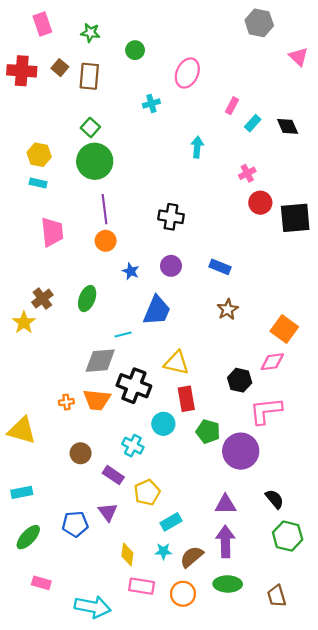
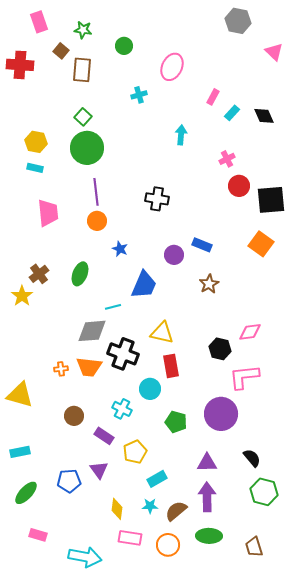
brown square: (60, 68) -> (61, 51), moved
purple circle: (171, 266) -> (174, 255), moved
orange square: (284, 329) -> (261, 244), moved
green pentagon: (208, 431) -> (176, 422), moved

